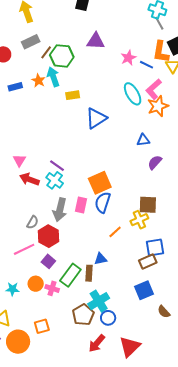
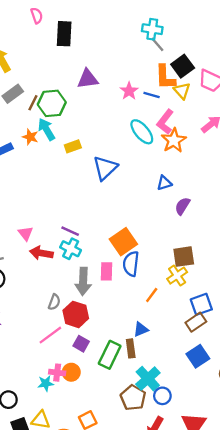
pink cross: (52, 288) -> (57, 373), moved

